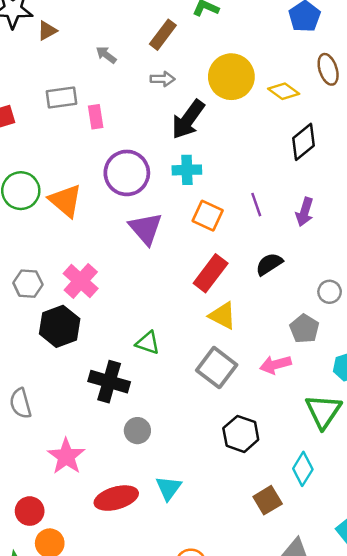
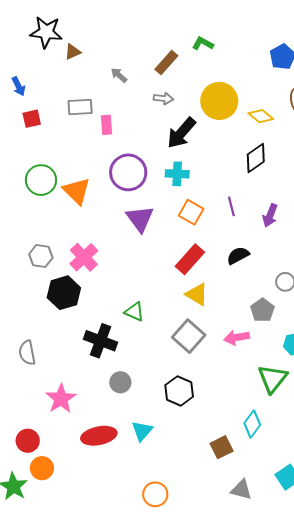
black diamond: (303, 142) -> (256, 158), moved
black hexagon: (241, 434) -> (179, 391), moved

